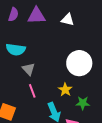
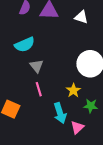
cyan semicircle: (16, 49) -> (25, 45), turned -36

